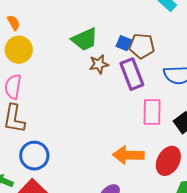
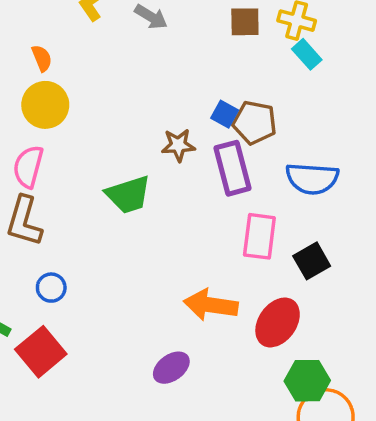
green trapezoid: (85, 39) -> (128, 195), moved
blue circle: (34, 156) -> (51, 288), size x0.6

